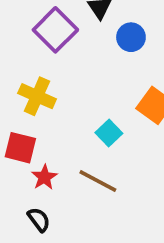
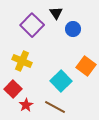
cyan square: (109, 133) -> (61, 81), size x1.5
red square: (20, 148) -> (13, 89), turned 30

